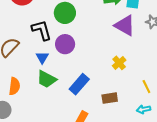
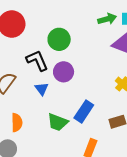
green trapezoid: (47, 79) -> (58, 122), moved

